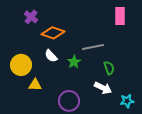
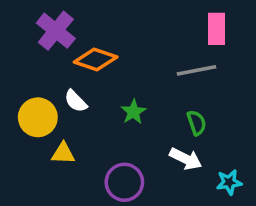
purple cross: (31, 17) -> (56, 31), size x1.5
gray line: (93, 47) -> (197, 70), moved
white semicircle: (51, 56) -> (76, 101), moved

